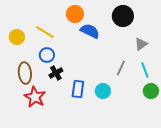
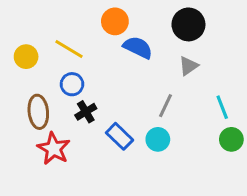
gray triangle: (141, 44) -> (188, 66), moved
gray line: (121, 68) -> (165, 106), moved
blue rectangle: (78, 89) -> (120, 136), turned -54

